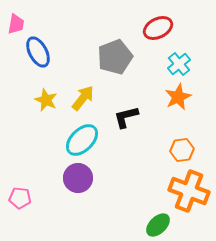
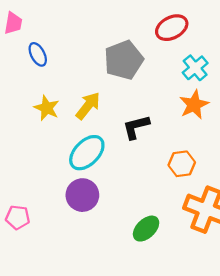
blue ellipse: (38, 52) -> (38, 54), size x0.7
orange hexagon: (182, 150) -> (182, 164), moved
green ellipse: (158, 225) -> (146, 229), moved

